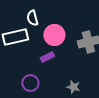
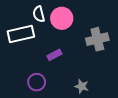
pink circle: (54, 35) -> (62, 18), moved

